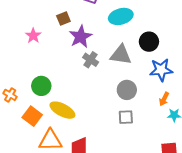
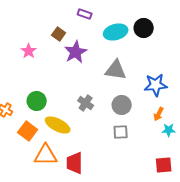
brown square: (63, 18) -> (59, 34), turned -32
black circle: (149, 42) -> (144, 28), moved
gray cross: (91, 60) -> (86, 103), moved

